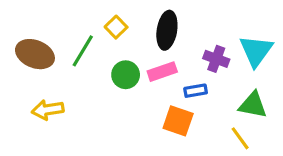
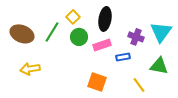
green circle: (126, 75) -> (79, 37), moved
orange square: (178, 121) -> (97, 82), moved
yellow line: (240, 138) -> (139, 85), moved

